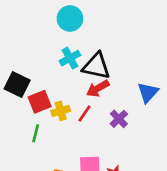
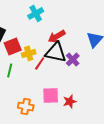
black triangle: (96, 66) -> (56, 52), moved
red line: (84, 114) -> (40, 63), moved

